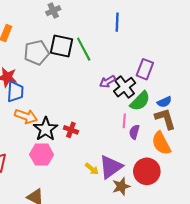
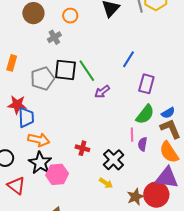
blue line: (117, 22) -> (129, 59), moved, turned 36
purple arrow: (107, 82) -> (102, 92), moved
black cross: (125, 87) -> (114, 160), moved
black star: (46, 129) -> (40, 163), moved
purple triangle: (111, 167) -> (167, 178), moved, turned 50
red circle: (147, 171) -> (156, 195), moved

